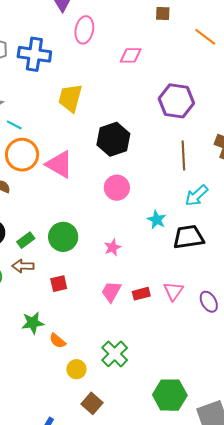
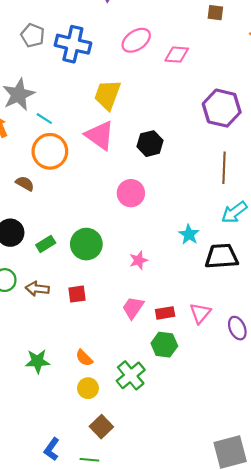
pink ellipse: (84, 30) -> (136, 40), moved, turned 40
black hexagon: (113, 139) -> (150, 144), size x0.7
pink triangle: (59, 164) -> (100, 135), moved
pink circle: (117, 188) -> (131, 193), moved
brown arrow: (23, 266) -> (37, 289), moved
green star: (33, 323) -> (37, 361), moved
orange semicircle: (58, 341) -> (84, 358), moved
green hexagon: (170, 395) -> (164, 345), moved, size x0.7

